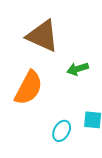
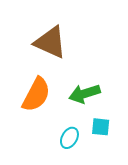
green arrow: (78, 69) -> (85, 94), moved, size x1.4

